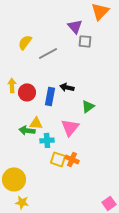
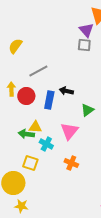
purple triangle: (75, 26) -> (86, 30), moved
yellow semicircle: (25, 42) -> (15, 46), moved
gray line: (48, 53) -> (38, 71), moved
cyan cross: (47, 140) -> (46, 144), turned 32
yellow square: (58, 159) -> (30, 163), moved

